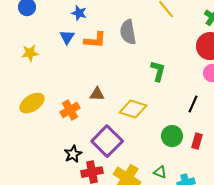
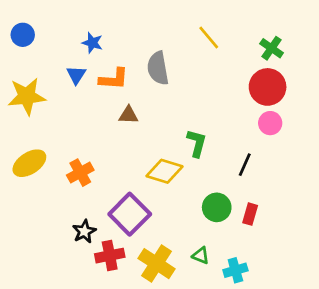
yellow star: (30, 53) -> (27, 96), size x1.6
green L-shape: (158, 71) -> (197, 143), moved
brown triangle: (97, 94) -> (128, 115), moved

